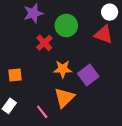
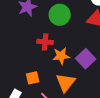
red cross: (44, 43) -> (45, 42), moved, turned -35
orange square: (15, 75) -> (33, 78), moved

